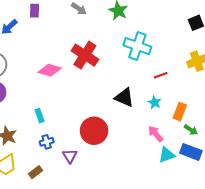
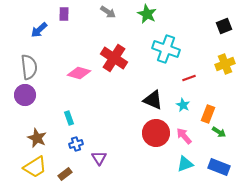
red circle: (94, 131) -> (156, 133), moved
blue rectangle: (191, 152) -> (219, 167), moved
cyan triangle: (167, 155) -> (185, 164), moved

